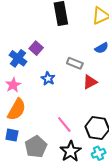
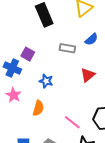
gray rectangle: (75, 63) -> (67, 48), moved
orange semicircle: (17, 109) -> (38, 108), moved, size x0.7

